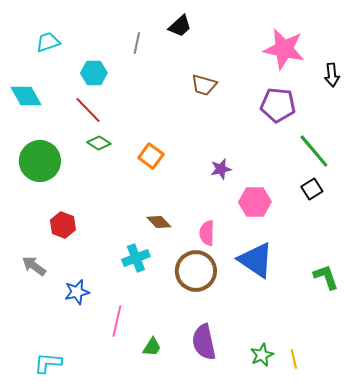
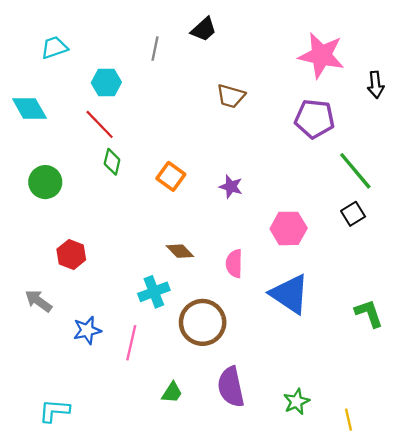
green diamond: (99, 143) -> (112, 162), turned 70
green circle: (40, 161) -> (45, 182), size x0.7
purple star: (221, 169) -> (231, 187), moved, turned 30
brown circle: (196, 271) -> (203, 322), moved
pink line: (117, 321) -> (131, 343), moved
yellow line: (294, 359) -> (349, 420), moved

